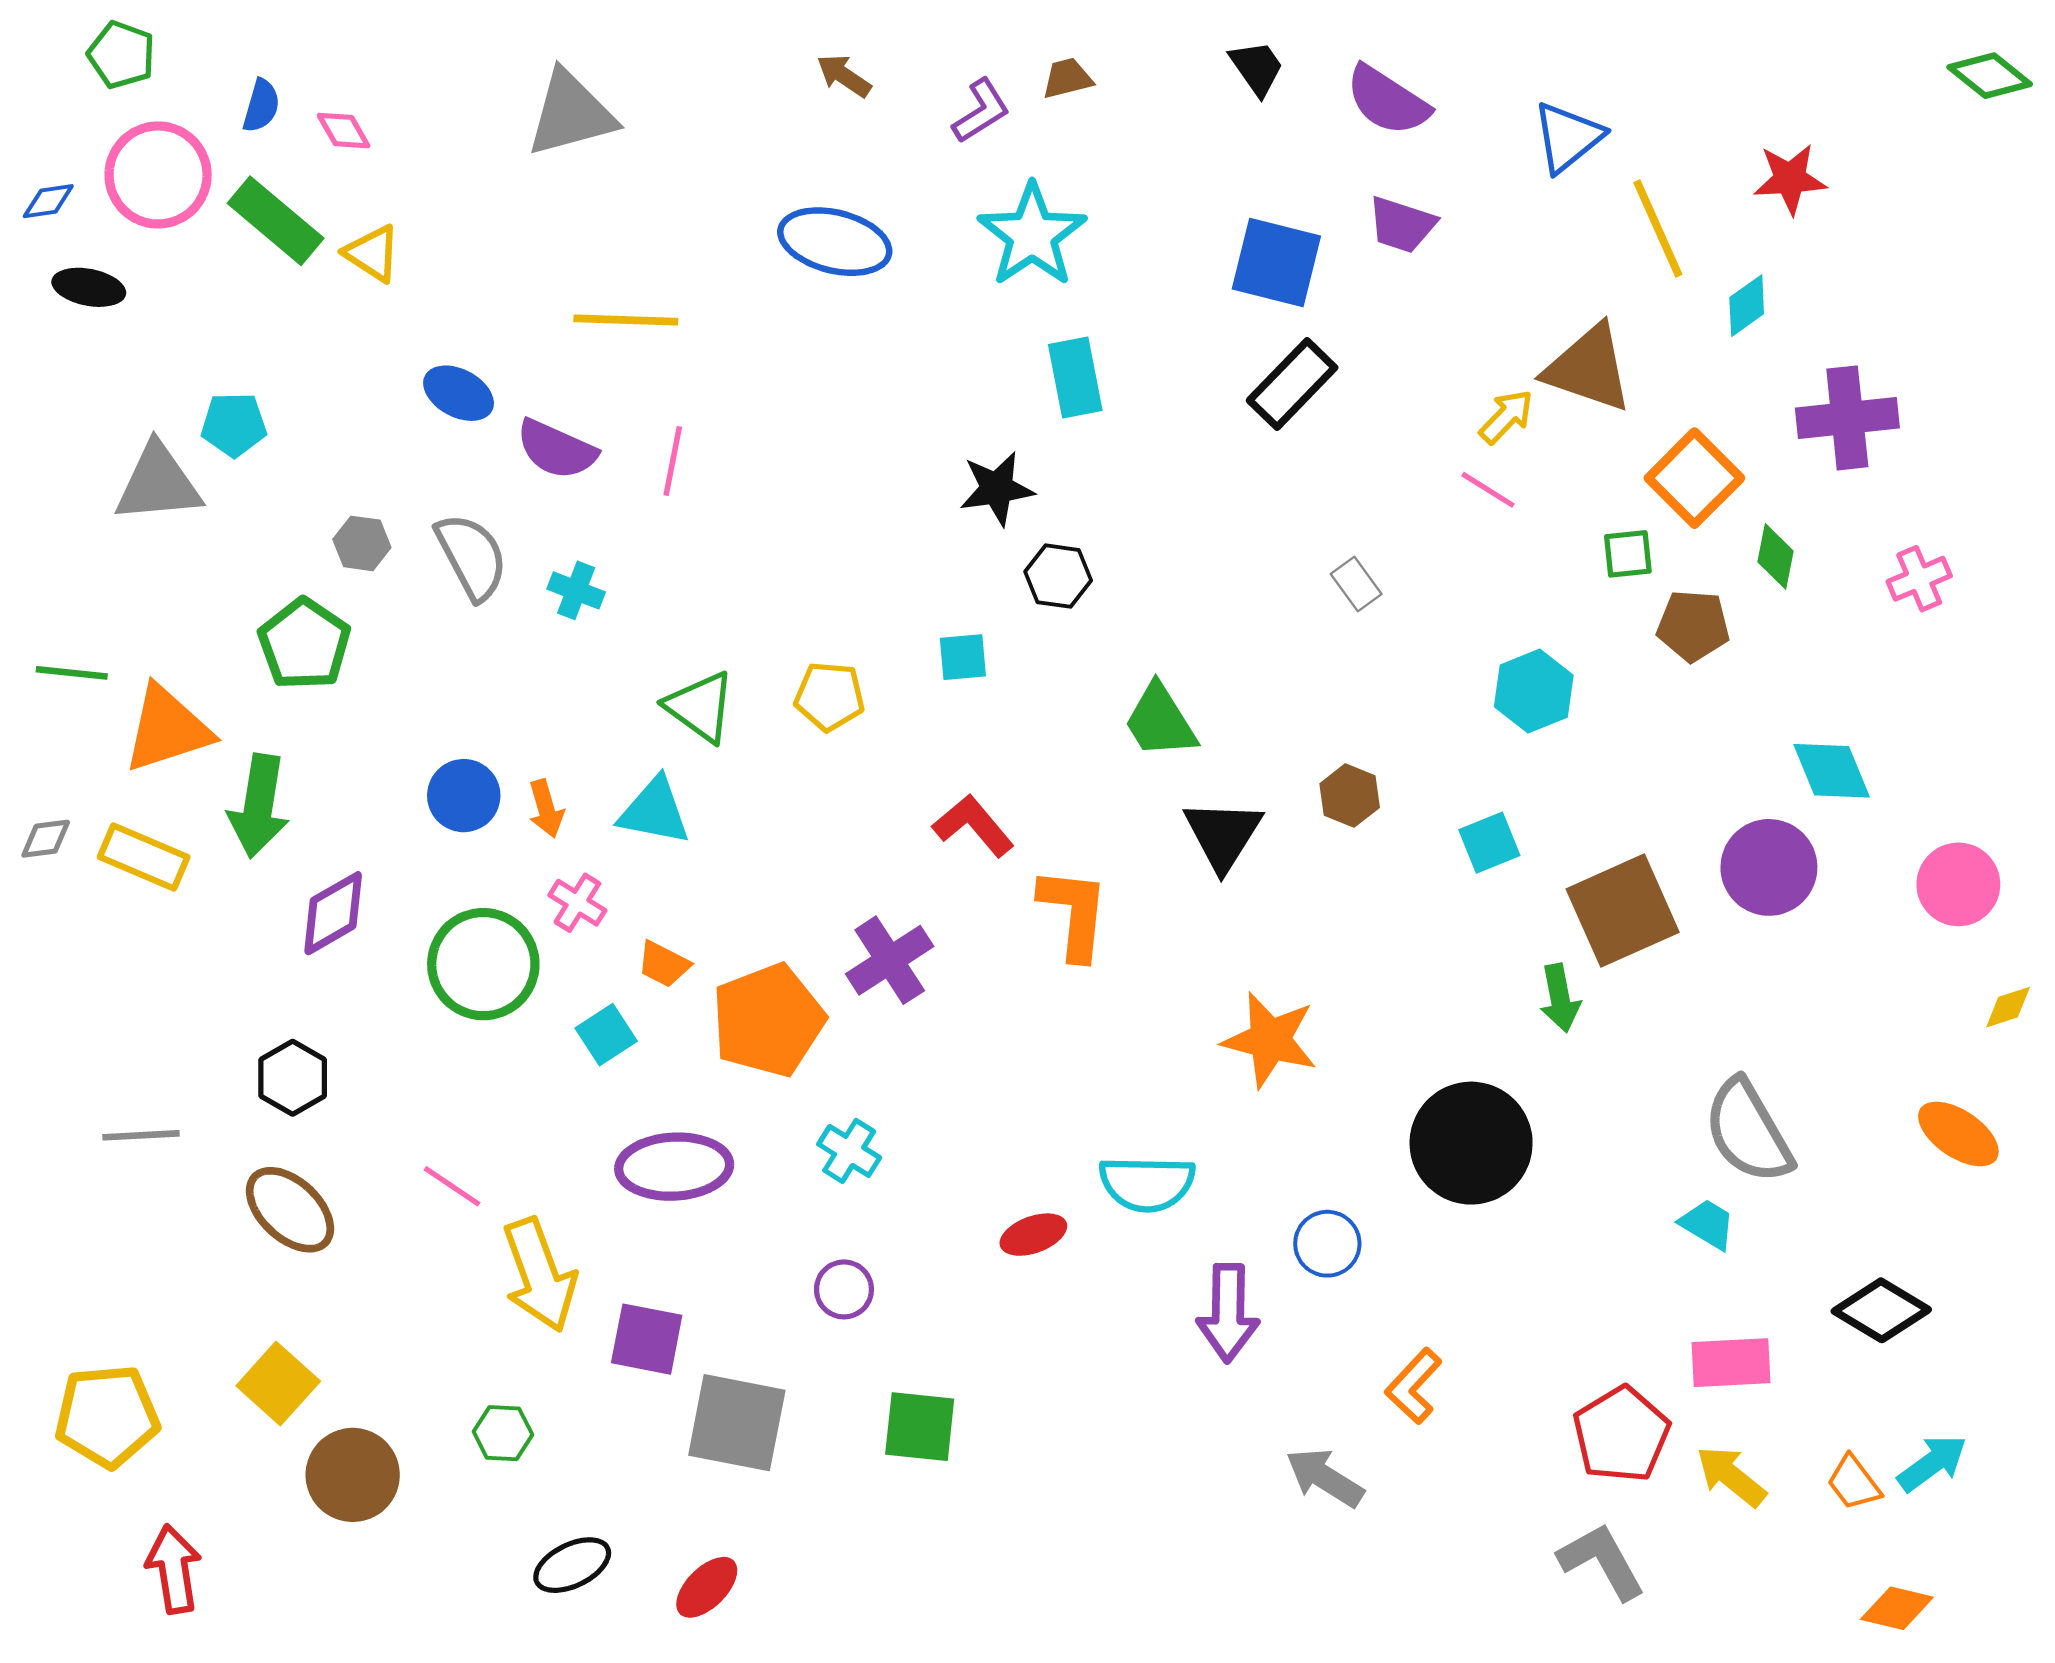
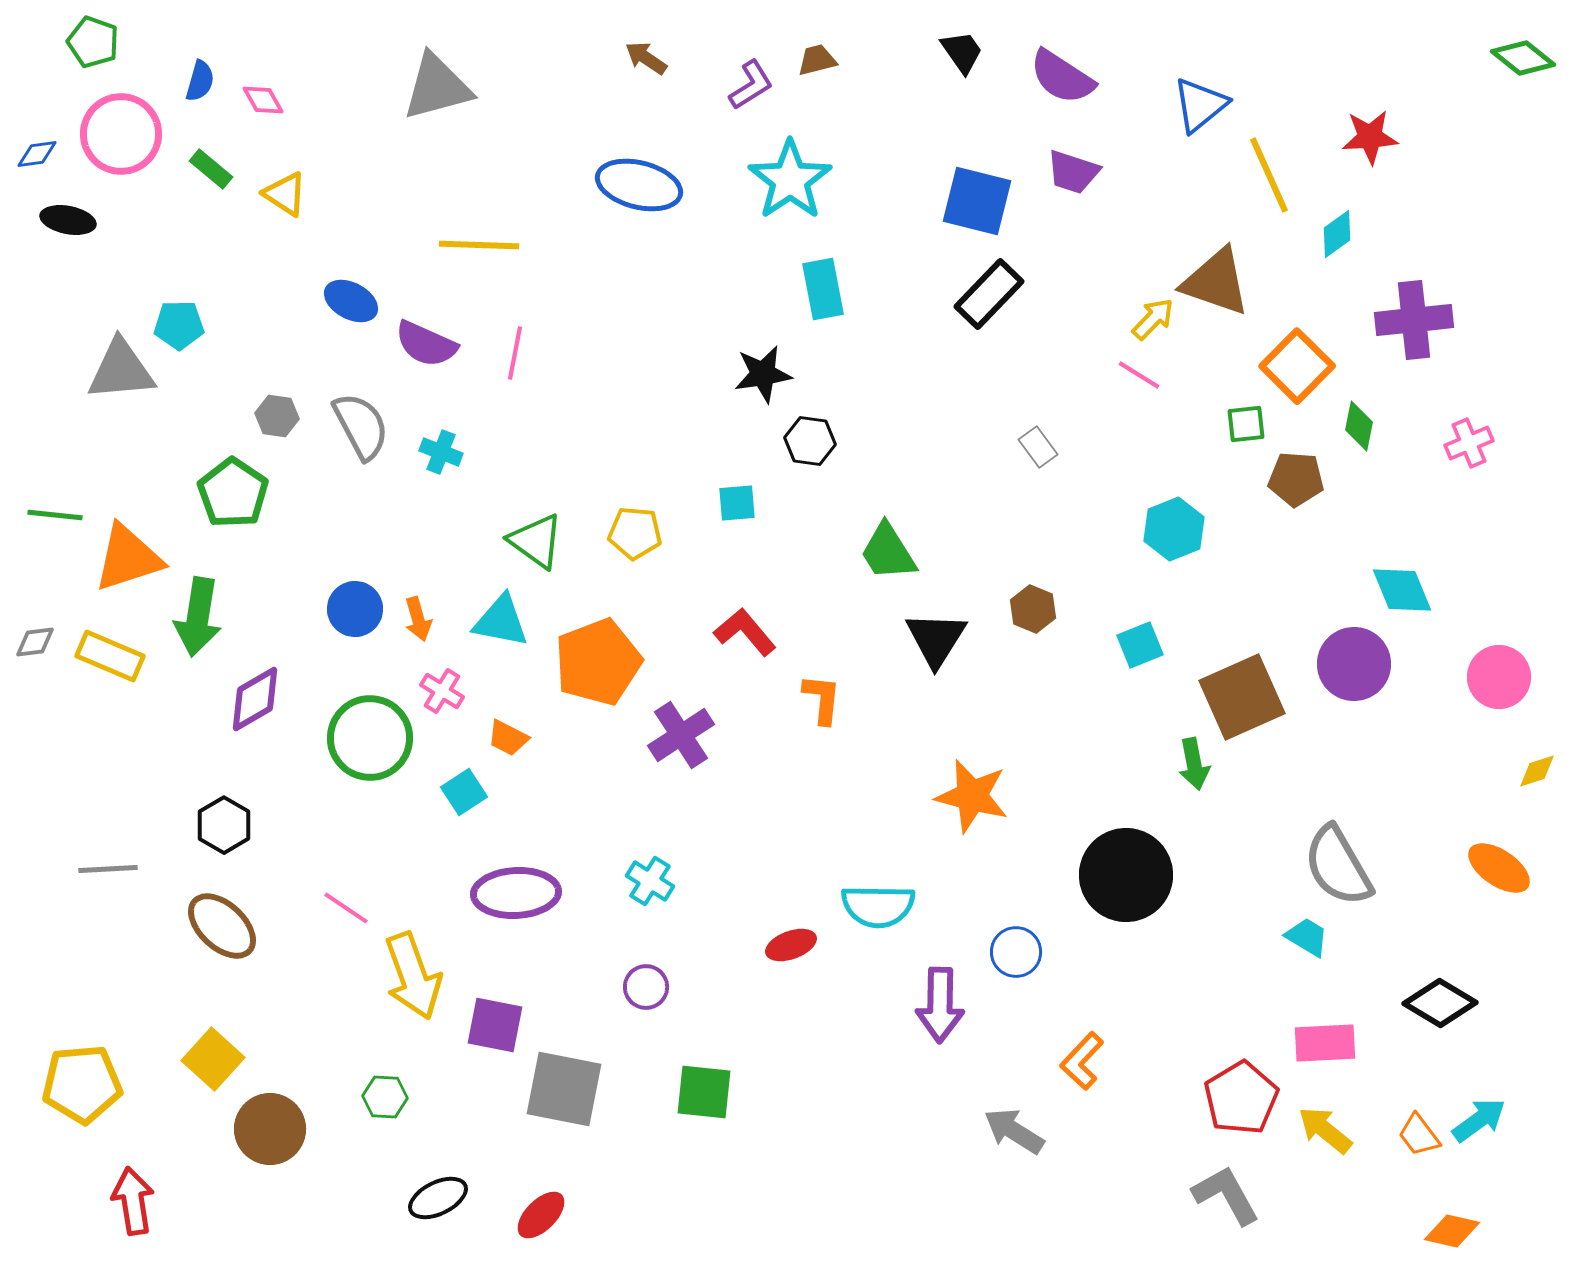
green rectangle: (276, 221) -> (211, 169), size x0.6
orange L-shape: (1074, 913) -> (822, 699), size x0.7
orange pentagon: (768, 1020) -> (598, 662), moved

